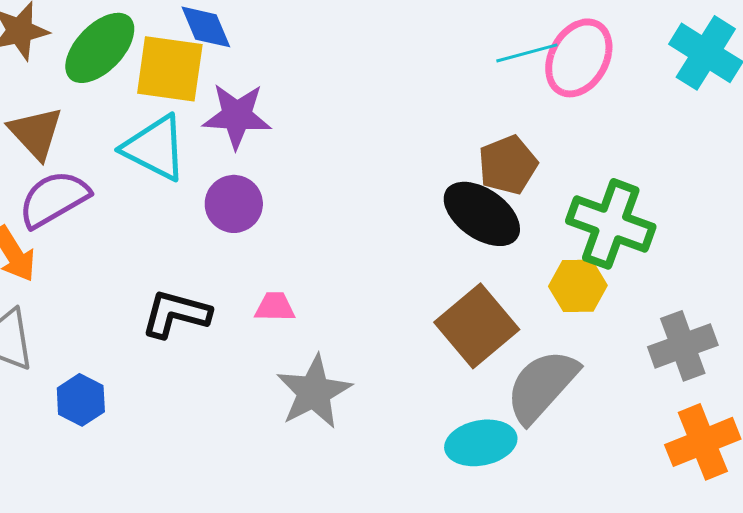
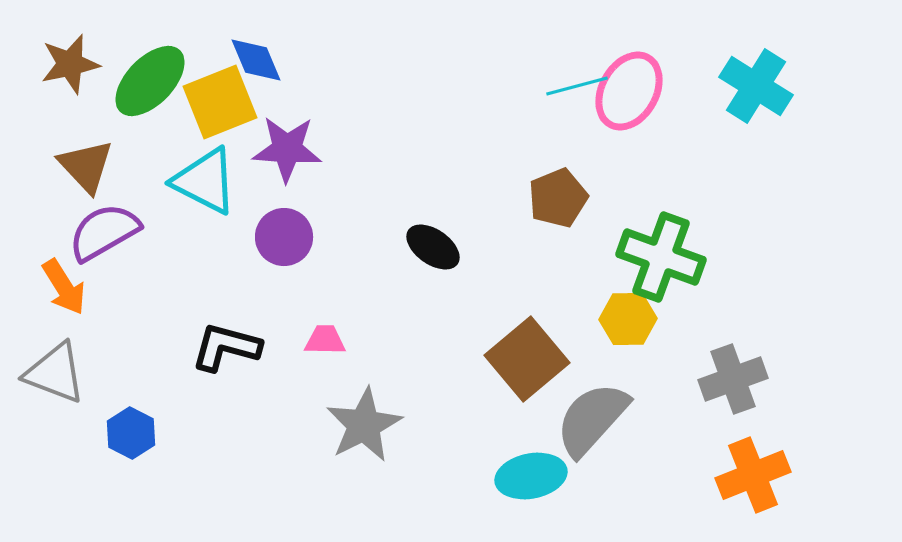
yellow square: (170, 69) -> (220, 102), turned -30
black ellipse: (482, 214) -> (433, 247), moved, size x0.7

